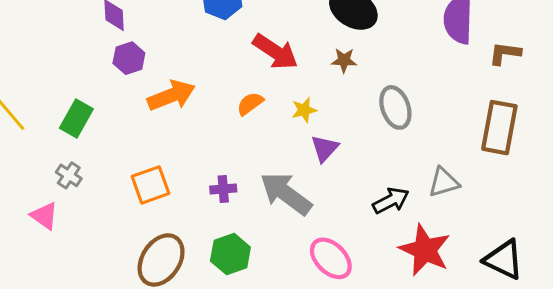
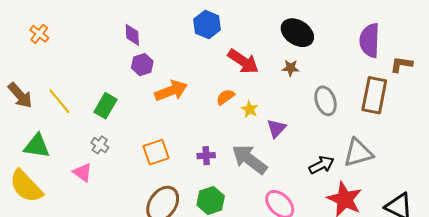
yellow star: (304, 110) -> (250, 109), moved, turned -30
brown rectangle: (499, 128) -> (374, 95), moved
gray triangle: (444, 182) -> (358, 153), size x1.4

